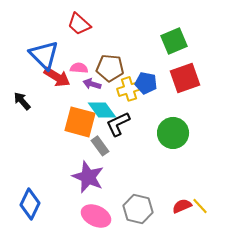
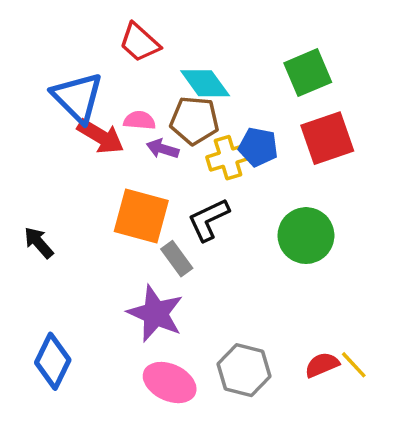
black arrow: (22, 101) -> (39, 243), moved
cyan diamond: (102, 110) -> (205, 83), moved

